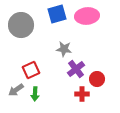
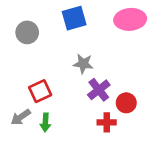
pink ellipse: (87, 16) -> (130, 19), moved
gray circle: (21, 25) -> (27, 32), size x0.7

